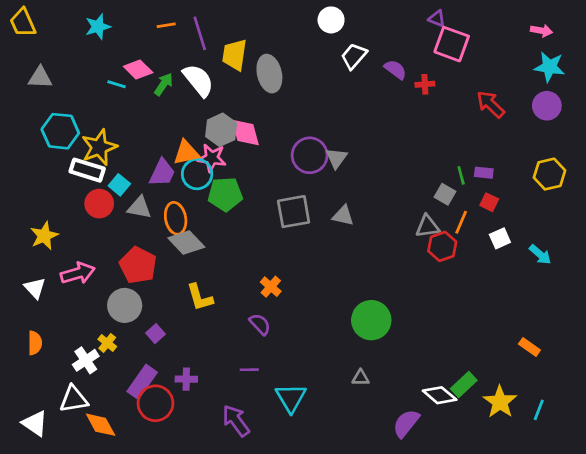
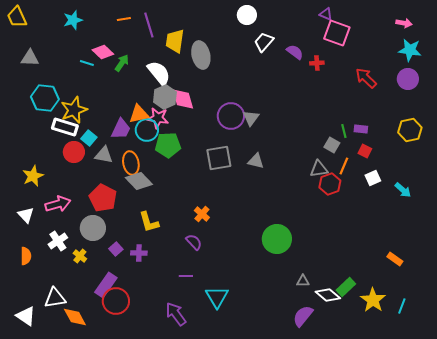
white semicircle: (198, 80) -> (159, 73), moved
white cross: (86, 360) -> (58, 241), moved
gray triangle: (361, 378) -> (303, 281), moved
purple cross: (186, 379) -> (139, 253), moved

